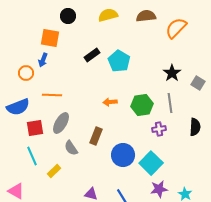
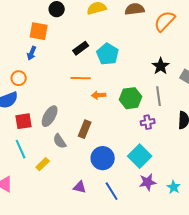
orange circle: (26, 73) -> (19, 78), moved
orange line: (52, 95) -> (81, 78), moved
blue circle: (123, 155) -> (103, 158), moved

